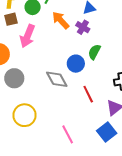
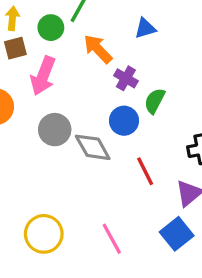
purple cross: (83, 27) -> (126, 78), moved
gray circle: (14, 78) -> (55, 130), moved
yellow circle: (25, 115) -> (44, 234), moved

